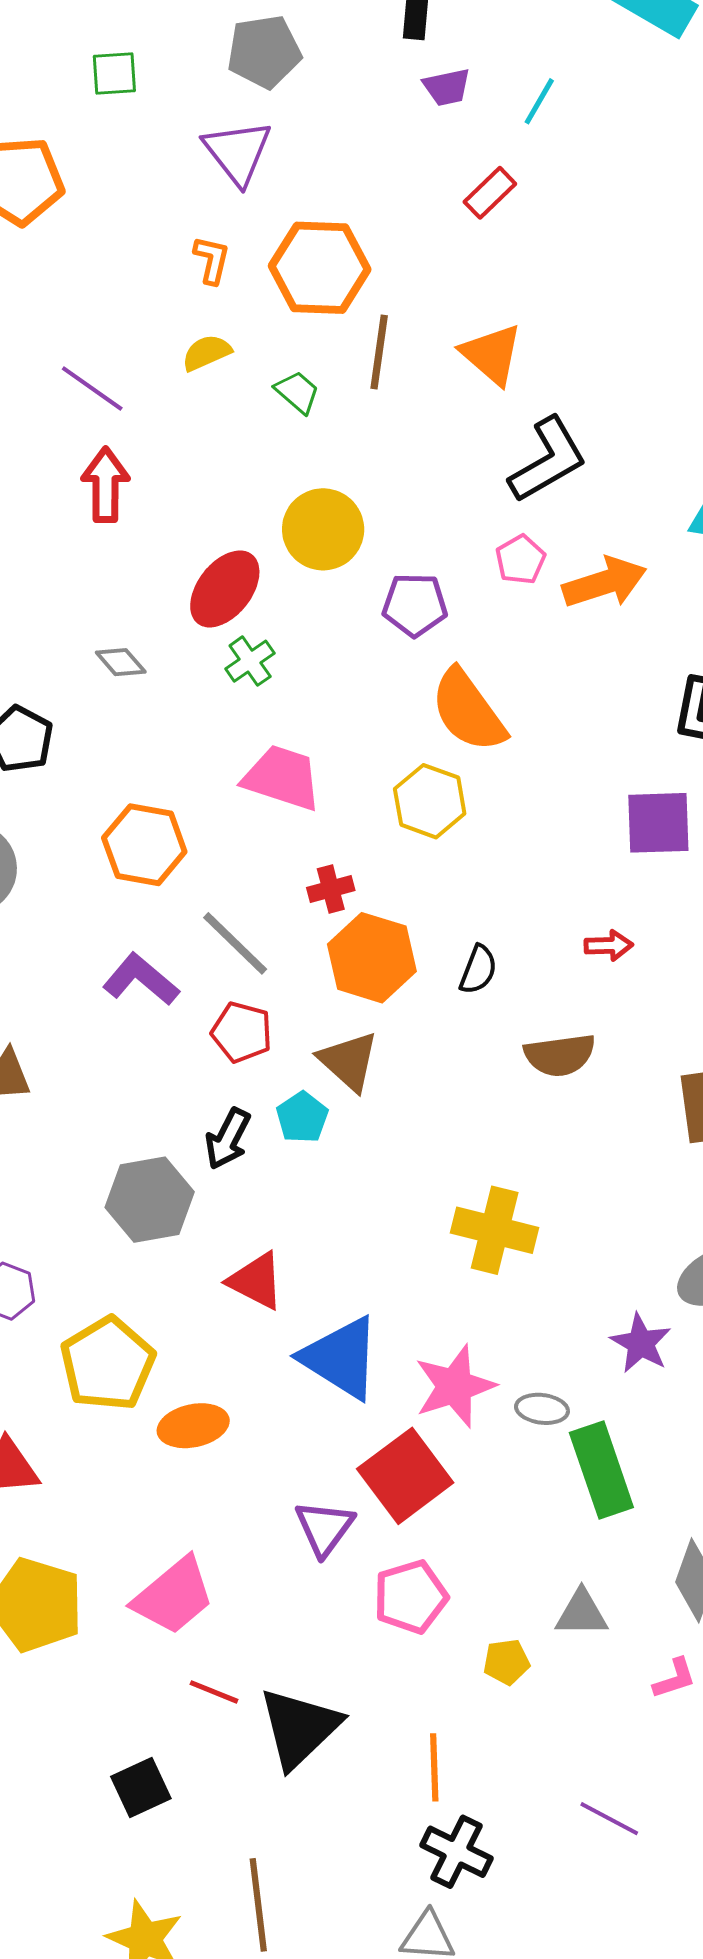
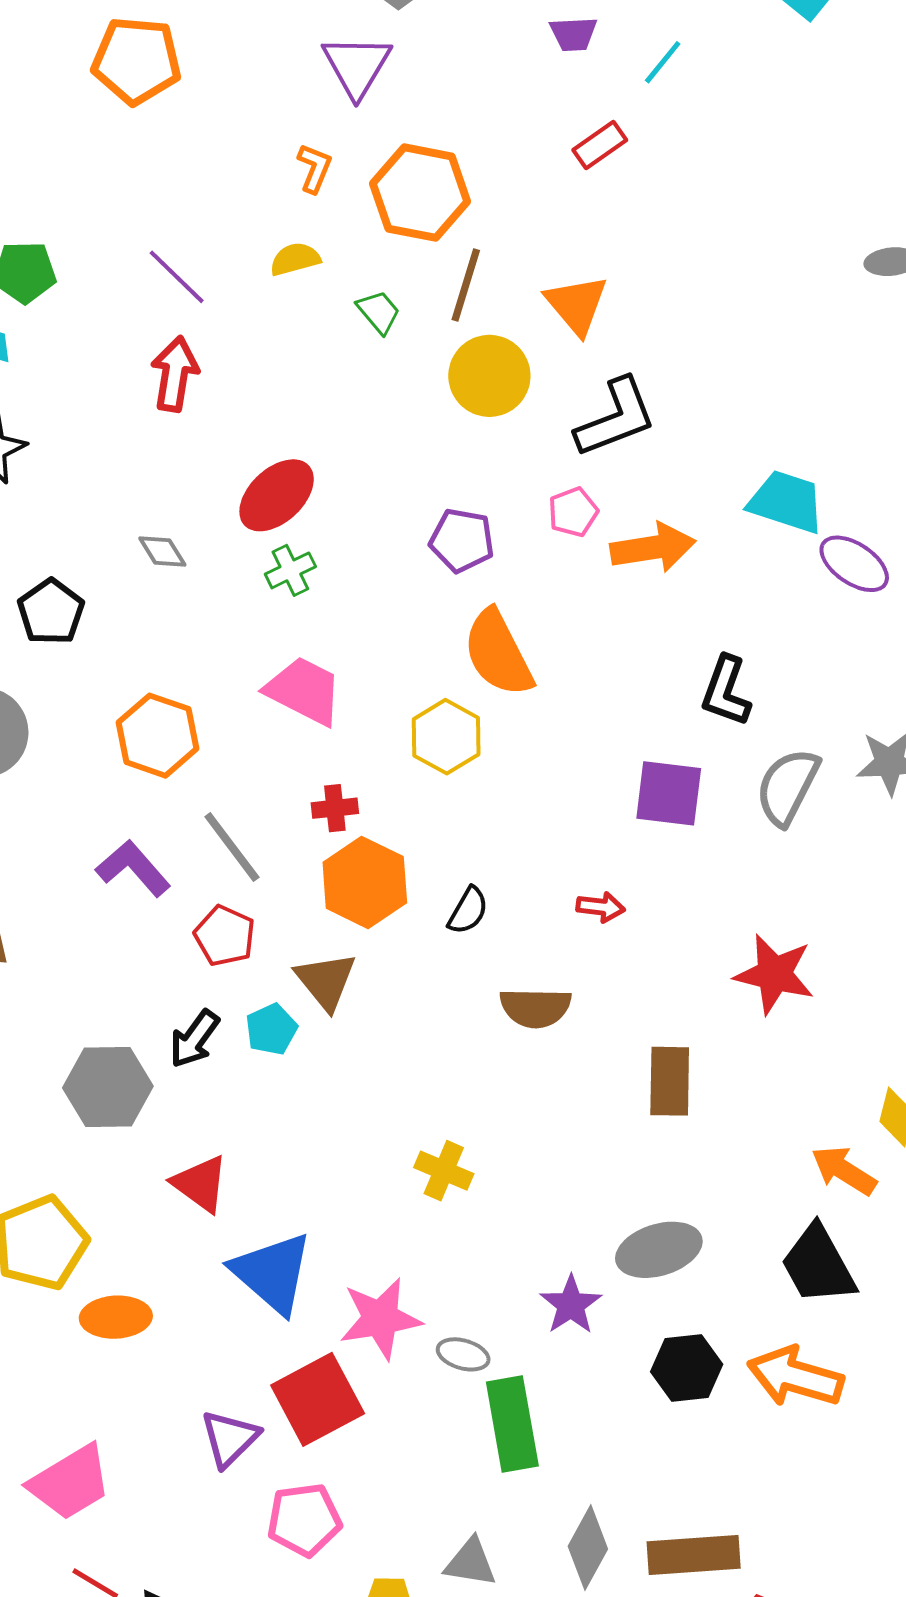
yellow circle: (323, 529) -> (489, 376), moved
yellow cross: (495, 1230) -> (444, 1171), size x0.7

